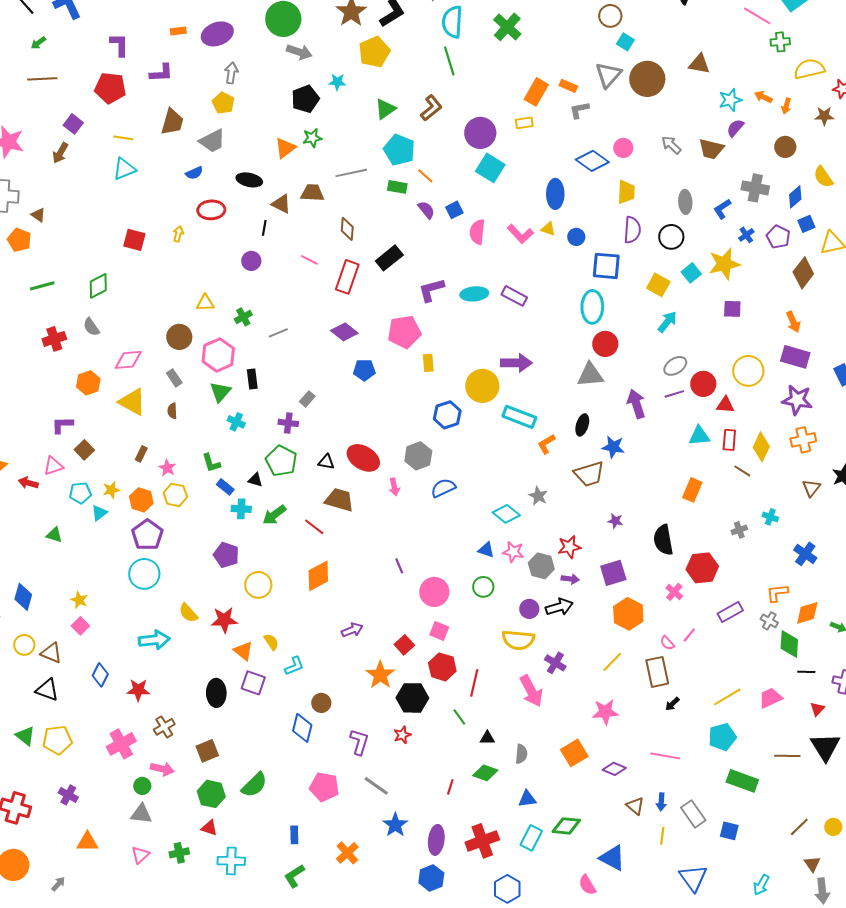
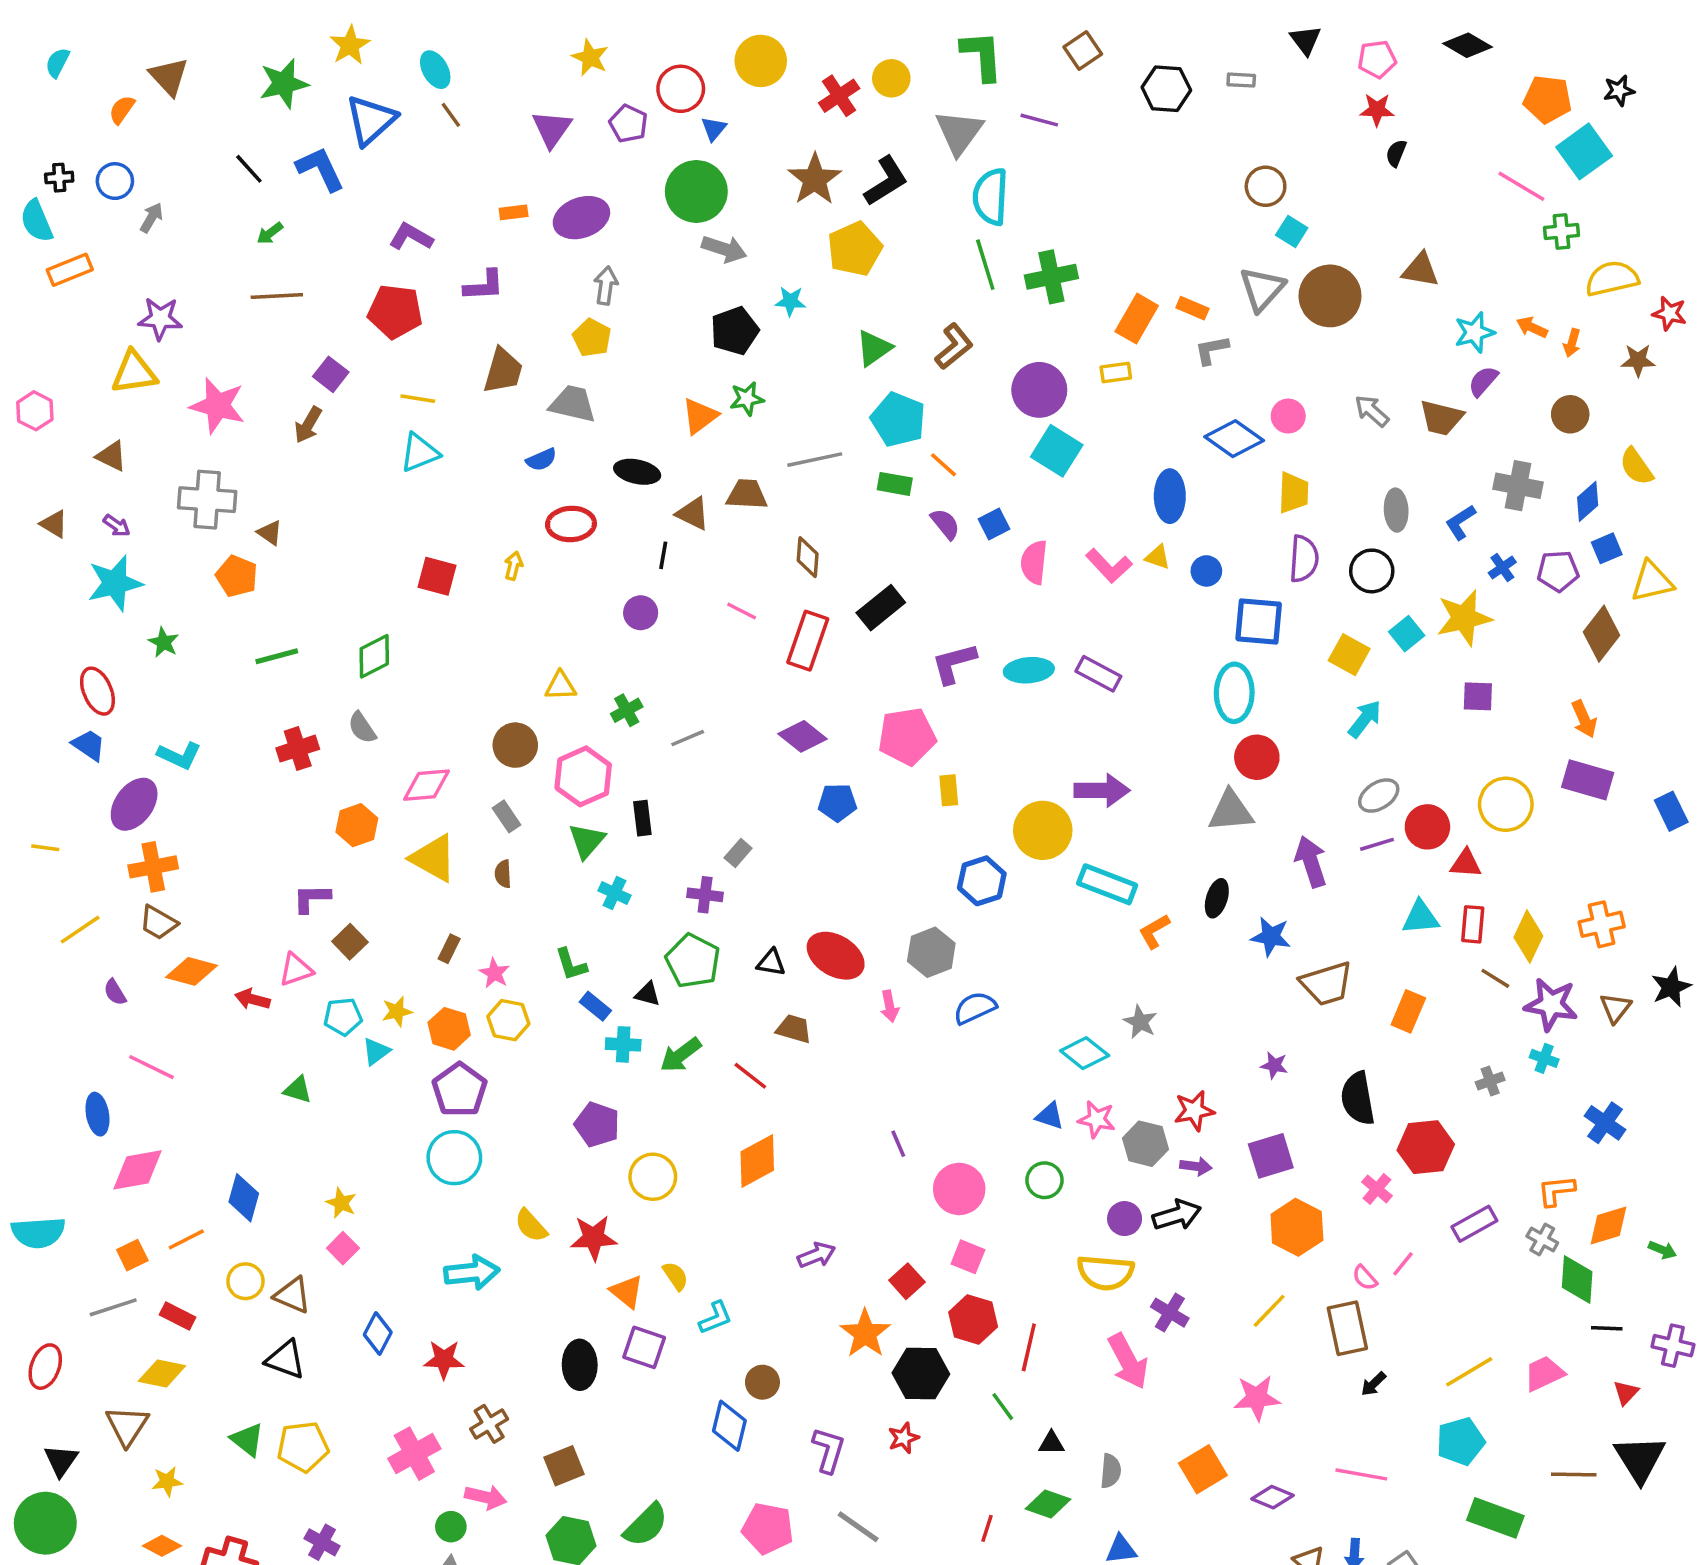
green cross: (507, 27) -> (1051, 277), moved, turned 36
purple L-shape: (119, 45) -> (411, 237), turned -60
gray trapezoid: (212, 141) -> (573, 404), turned -140
purple pentagon: (778, 237) -> (1558, 571), turned -30
purple star: (797, 400) -> (1551, 1004), moved
brown trapezoid: (589, 474) -> (1326, 984), moved
brown trapezoid: (339, 500) -> (794, 1029), size x0.7

